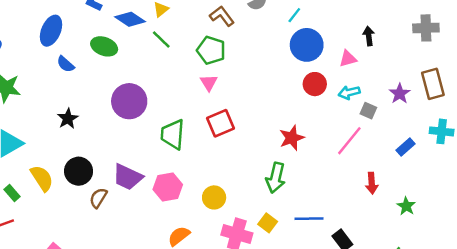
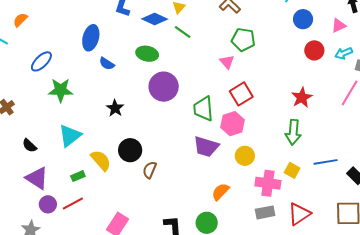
blue circle: (307, 45) -> (303, 19), size x0.7
green ellipse: (104, 46) -> (147, 54), moved
green pentagon: (211, 50) -> (243, 40), moved
purple trapezoid: (128, 177) -> (206, 147), moved
pink hexagon: (168, 187) -> (232, 124), moved
green rectangle: (12, 193) -> (78, 176), turned -64

